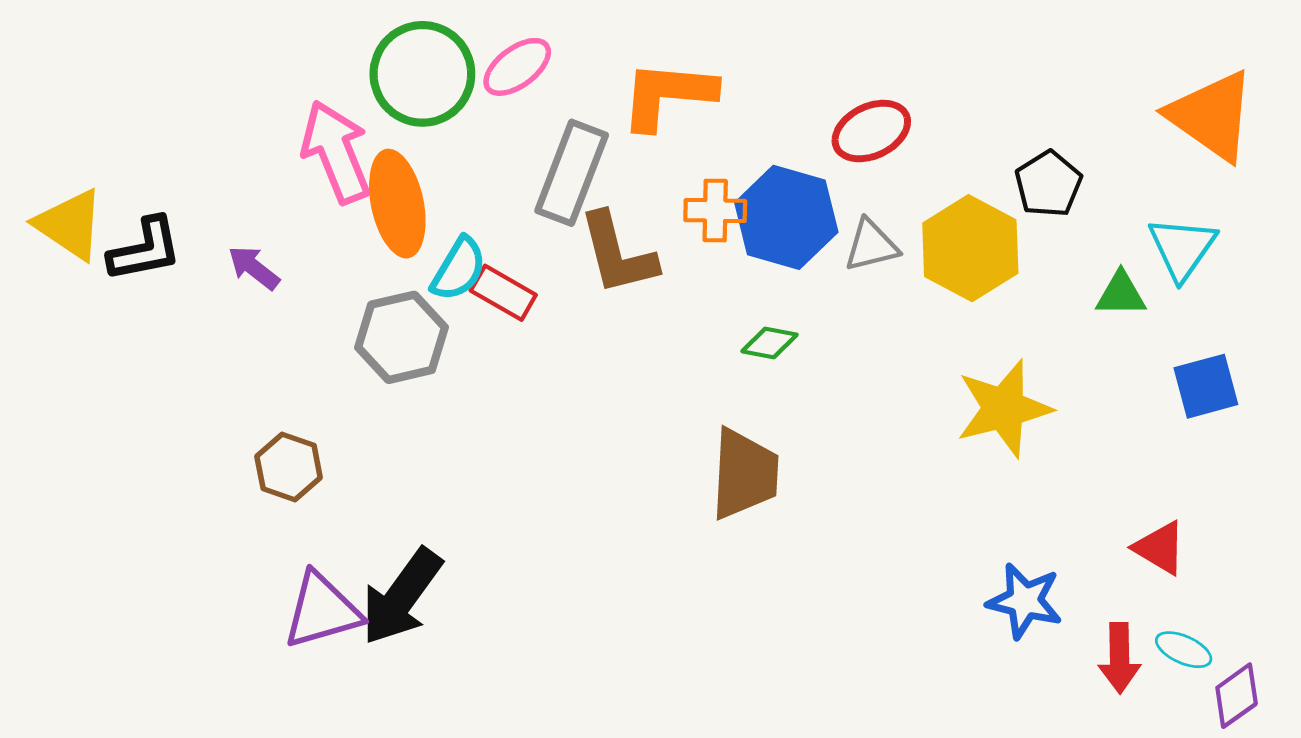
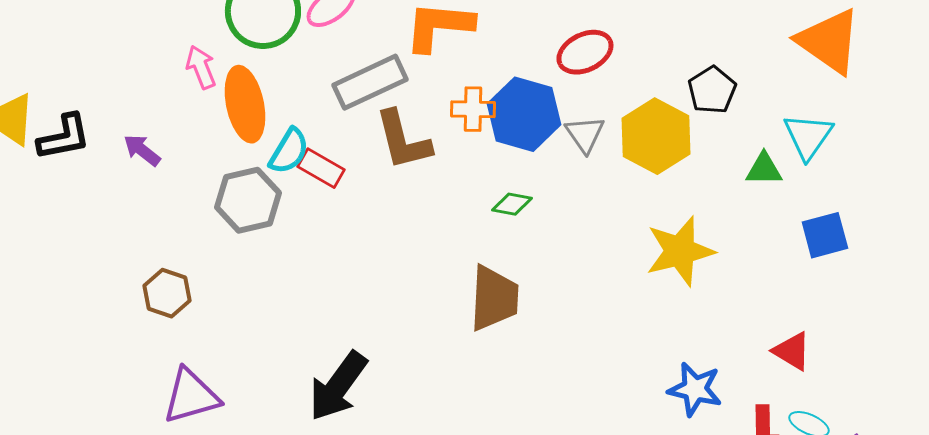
pink arrow: (336, 152) -> (201, 67), size x0.6
gray rectangle: (572, 173) -> (370, 82), turned 44
gray triangle: (871, 245) -> (585, 134), turned -51
black arrow: (401, 597) -> (338, 386), moved

